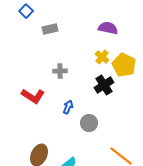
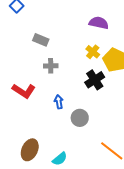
gray rectangle: (50, 29) -> (41, 40), moved, turned 35
blue arrow: (68, 107) -> (59, 102), turned -32

